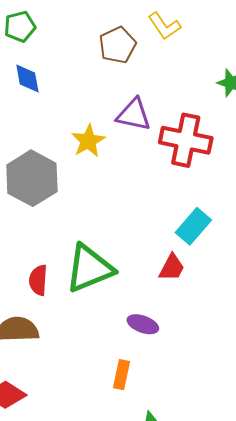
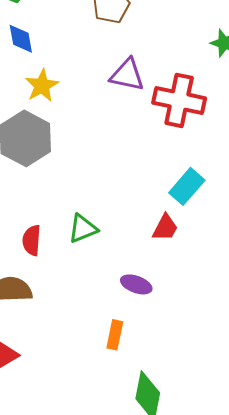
yellow star: (88, 141) -> (42, 86), moved
green triangle: (89, 268) -> (83, 229), size x0.6

